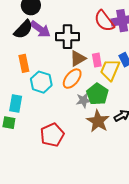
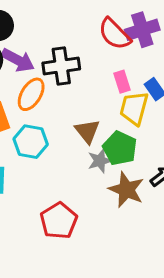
brown triangle: (78, 58) -> (87, 131), moved, turned -30
pink rectangle: (97, 60) -> (122, 82), moved
orange ellipse: (72, 79) -> (31, 94), moved

